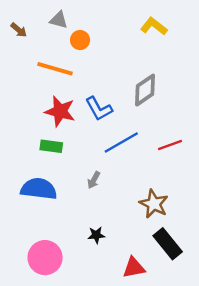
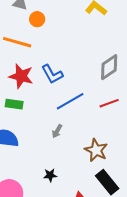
gray diamond: (145, 90) -> (109, 67), moved
gray arrow: (94, 180) -> (57, 131), moved

